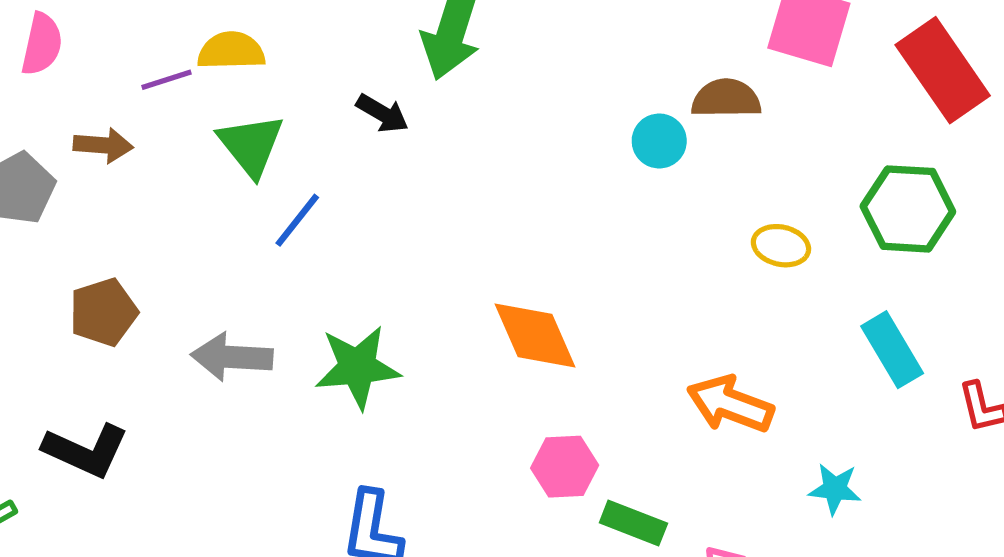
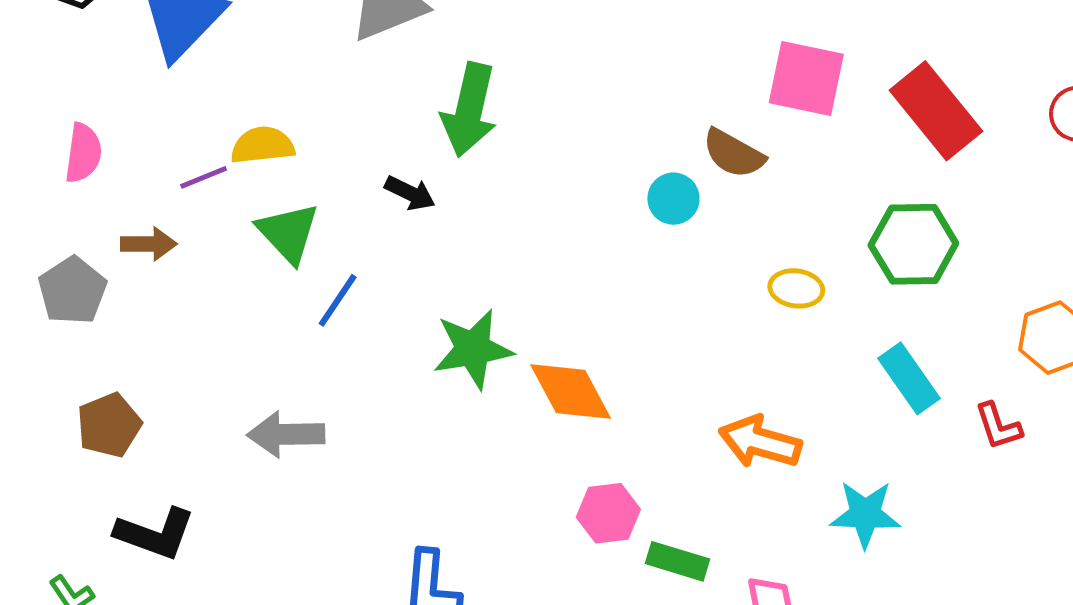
brown semicircle: (726, 99) -> (734, 154), turned -146
brown pentagon: (103, 312) -> (109, 425), moved
green star: (357, 367) -> (473, 349), moved
cyan star: (835, 489) -> (865, 514), size x1.4

